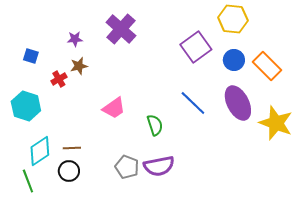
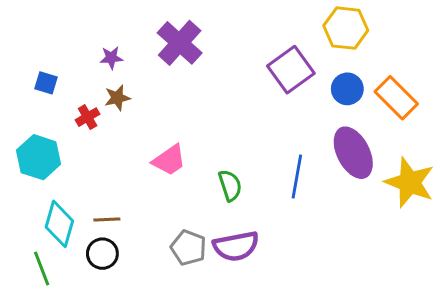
blue line: (193, 103) -> (297, 176), moved, turned 56
cyan diamond: (40, 151) -> (59, 224), turned -40

